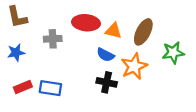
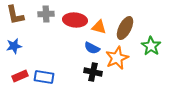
gray cross: (53, 39) -> (46, 14), moved
green star: (173, 53) -> (151, 46), turned -30

